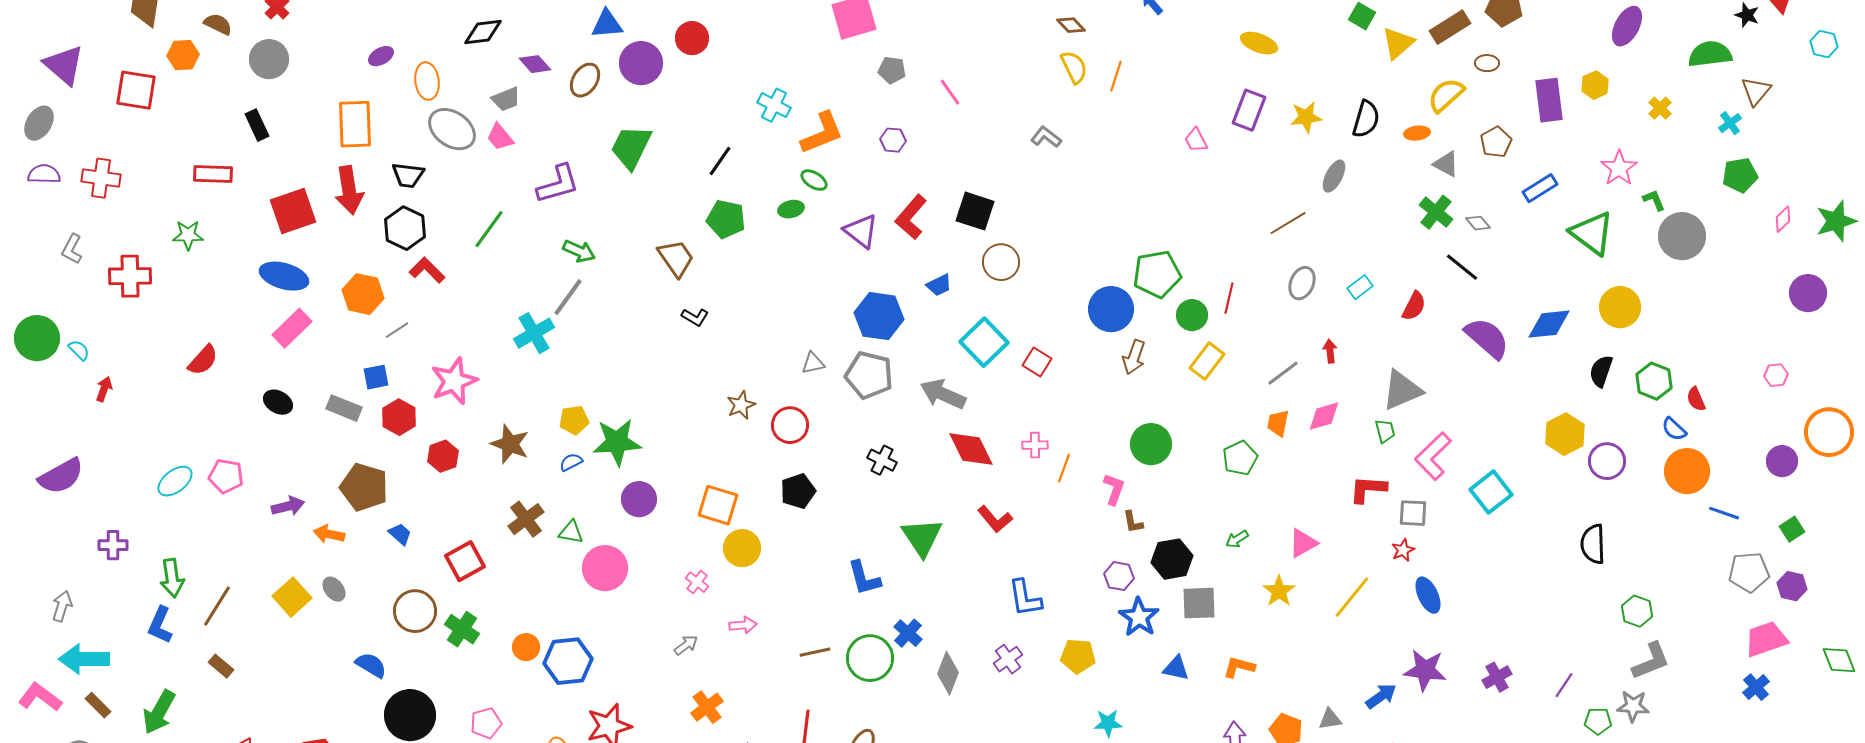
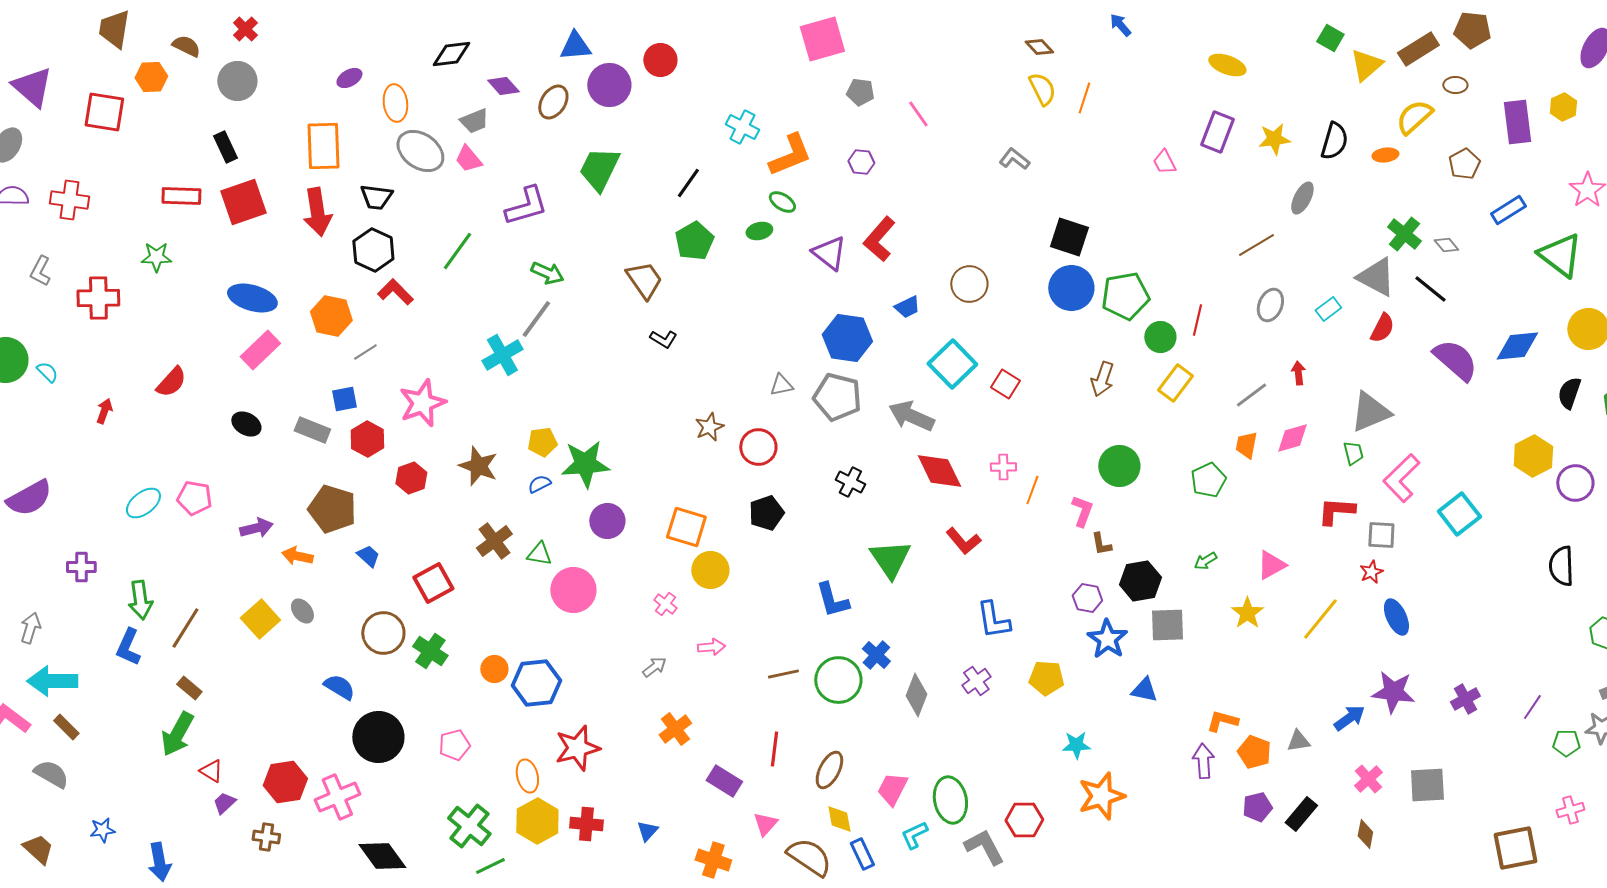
gray triangle: (1446, 164) -> (1376, 277), moved, size x1.5
red square: (293, 211) -> (243, 202), moved
black square: (975, 211) -> (1069, 237), moved
green pentagon: (726, 219) -> (694, 241), turned 30
blue circle: (1111, 309) -> (1071, 288), moved
red arrow: (104, 389) -> (104, 411), moved
orange L-shape: (1239, 667) -> (1222, 721), moved
green arrow: (159, 712) -> (177, 734), moved

